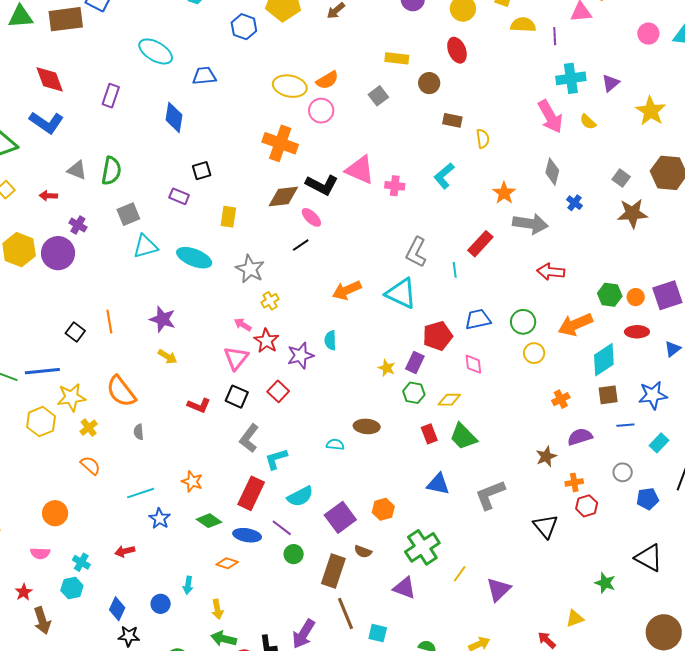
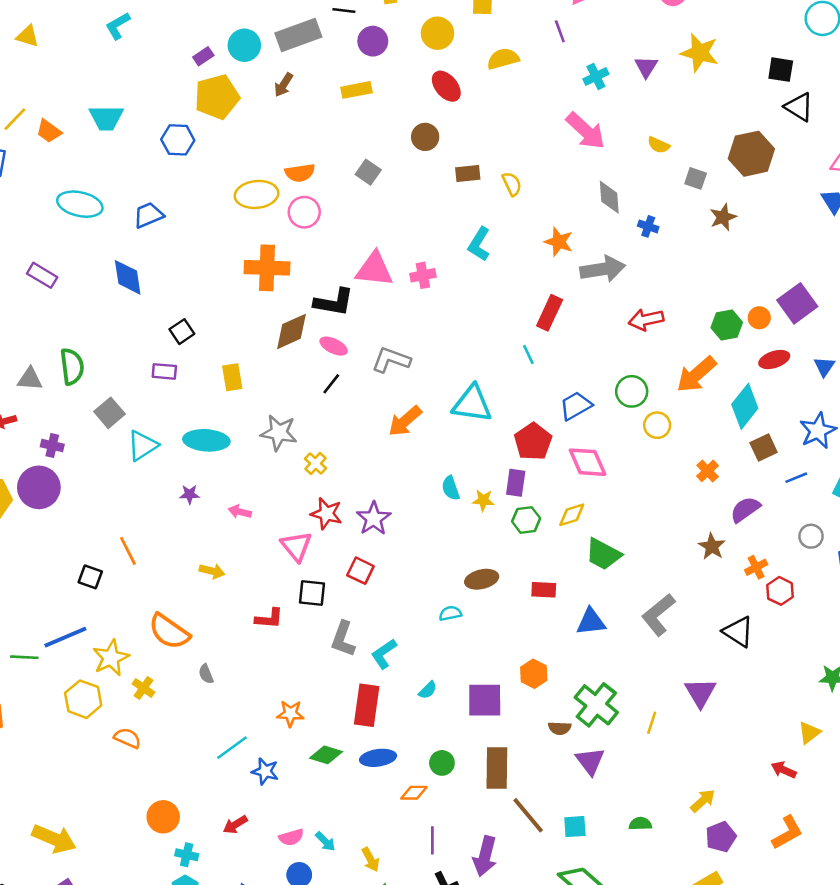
yellow semicircle: (523, 25) -> (503, 59), moved
yellow rectangle: (397, 58) -> (357, 90), moved
cyan cross: (571, 78) -> (596, 76), size x0.7
orange semicircle: (327, 80) -> (300, 173), turned 40
purple rectangle: (111, 96) -> (42, 275), turned -60
yellow star: (651, 111) -> (700, 53), moved
yellow semicircle: (588, 122) -> (659, 145), moved
brown star: (632, 213) -> (723, 217), size x0.7
gray L-shape: (416, 252) -> (391, 360), moved, turned 100
purple star: (163, 319) -> (190, 494), moved, size x0.6
pink arrow: (243, 325) -> (240, 512), moved
cyan semicircle: (330, 340) -> (451, 488), moved
pink diamond: (473, 364) -> (588, 462), size x1.5
red rectangle: (429, 434) -> (544, 590), moved, turned -48
orange semicircle: (90, 465) -> (127, 738), moved
cyan semicircle: (300, 496) -> (428, 690), size x0.6
orange circle: (55, 513) -> (163, 817), moved
purple square: (340, 517) -> (485, 700), turned -36
purple line: (282, 528) -> (432, 840), moved, turned 70
brown semicircle: (363, 552) -> (560, 728), moved
pink semicircle: (40, 553) -> (291, 837), moved
orange diamond: (227, 563) -> (414, 793), moved
cyan arrow: (188, 585) -> (325, 841), turned -36
purple triangle: (405, 588) -> (590, 761), turned 50
purple triangle: (499, 589) -> (700, 693), moved

